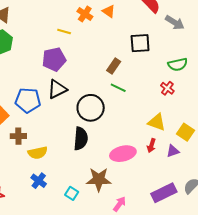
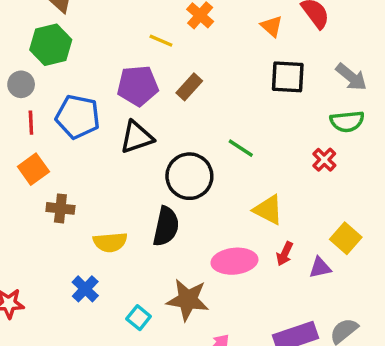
orange triangle: (109, 11) -> (272, 26), moved
gray arrow: (175, 23) -> (351, 77), moved
brown rectangle: (114, 66) -> (189, 87), moved
blue pentagon: (28, 100) -> (78, 117), moved
yellow triangle: (157, 122) -> (268, 210), moved
yellow semicircle: (38, 153) -> (110, 242), moved

